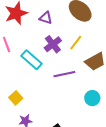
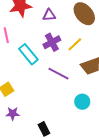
purple triangle: (46, 18) -> (49, 15), turned -32
purple line: (64, 74) -> (59, 74), turned 30

